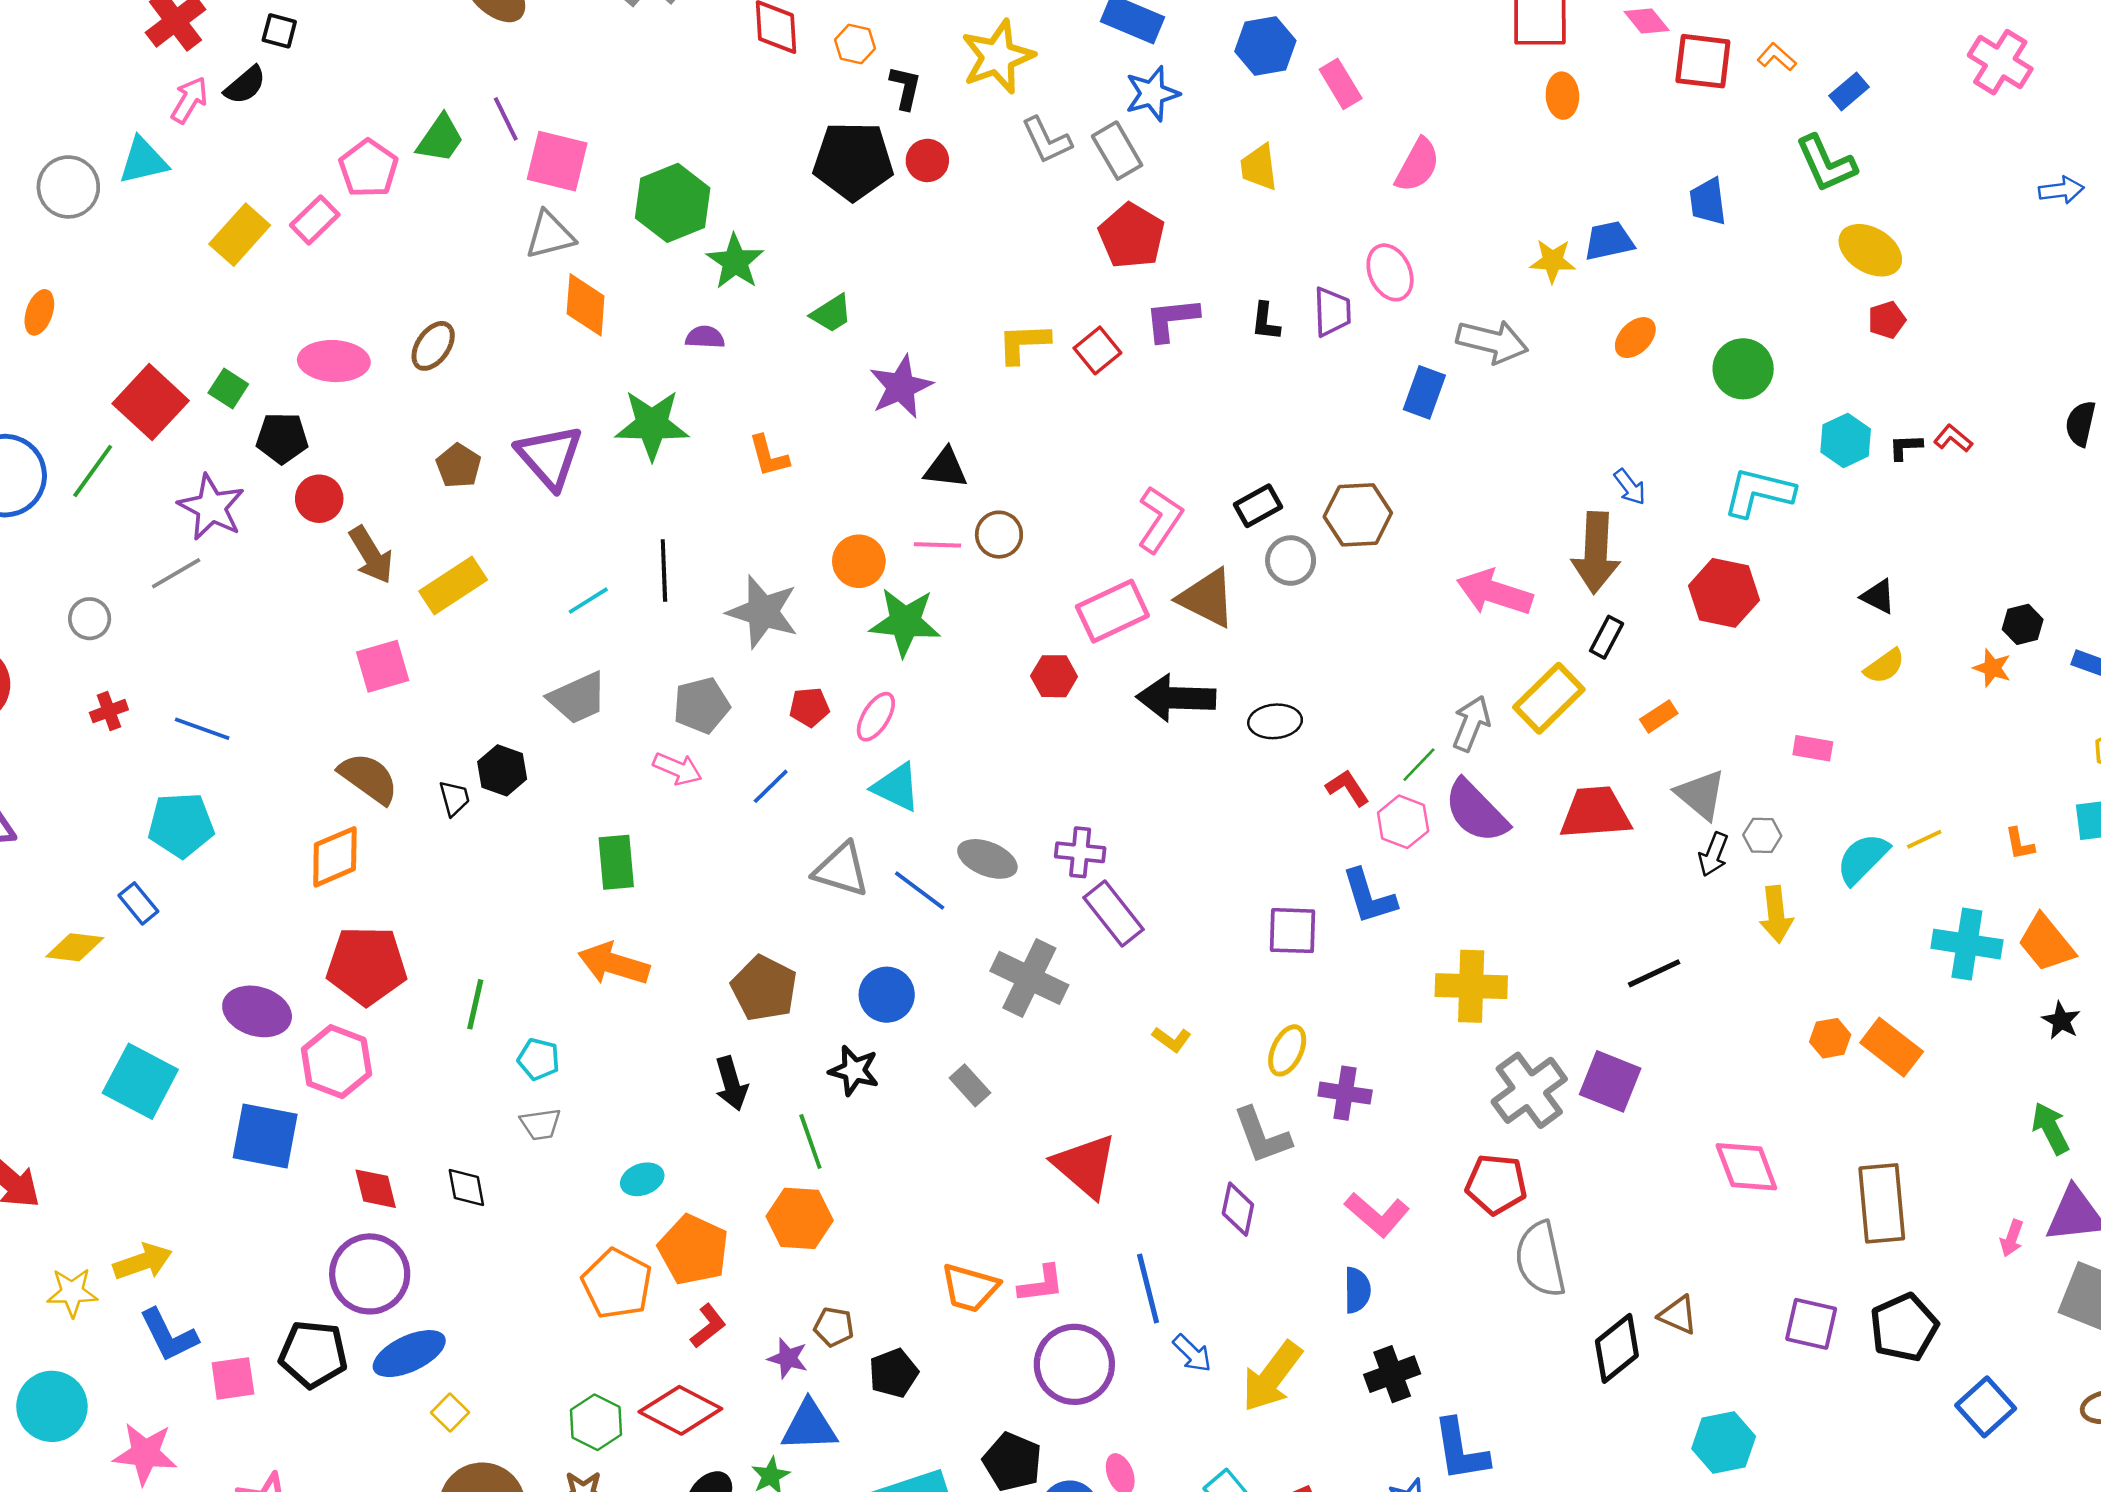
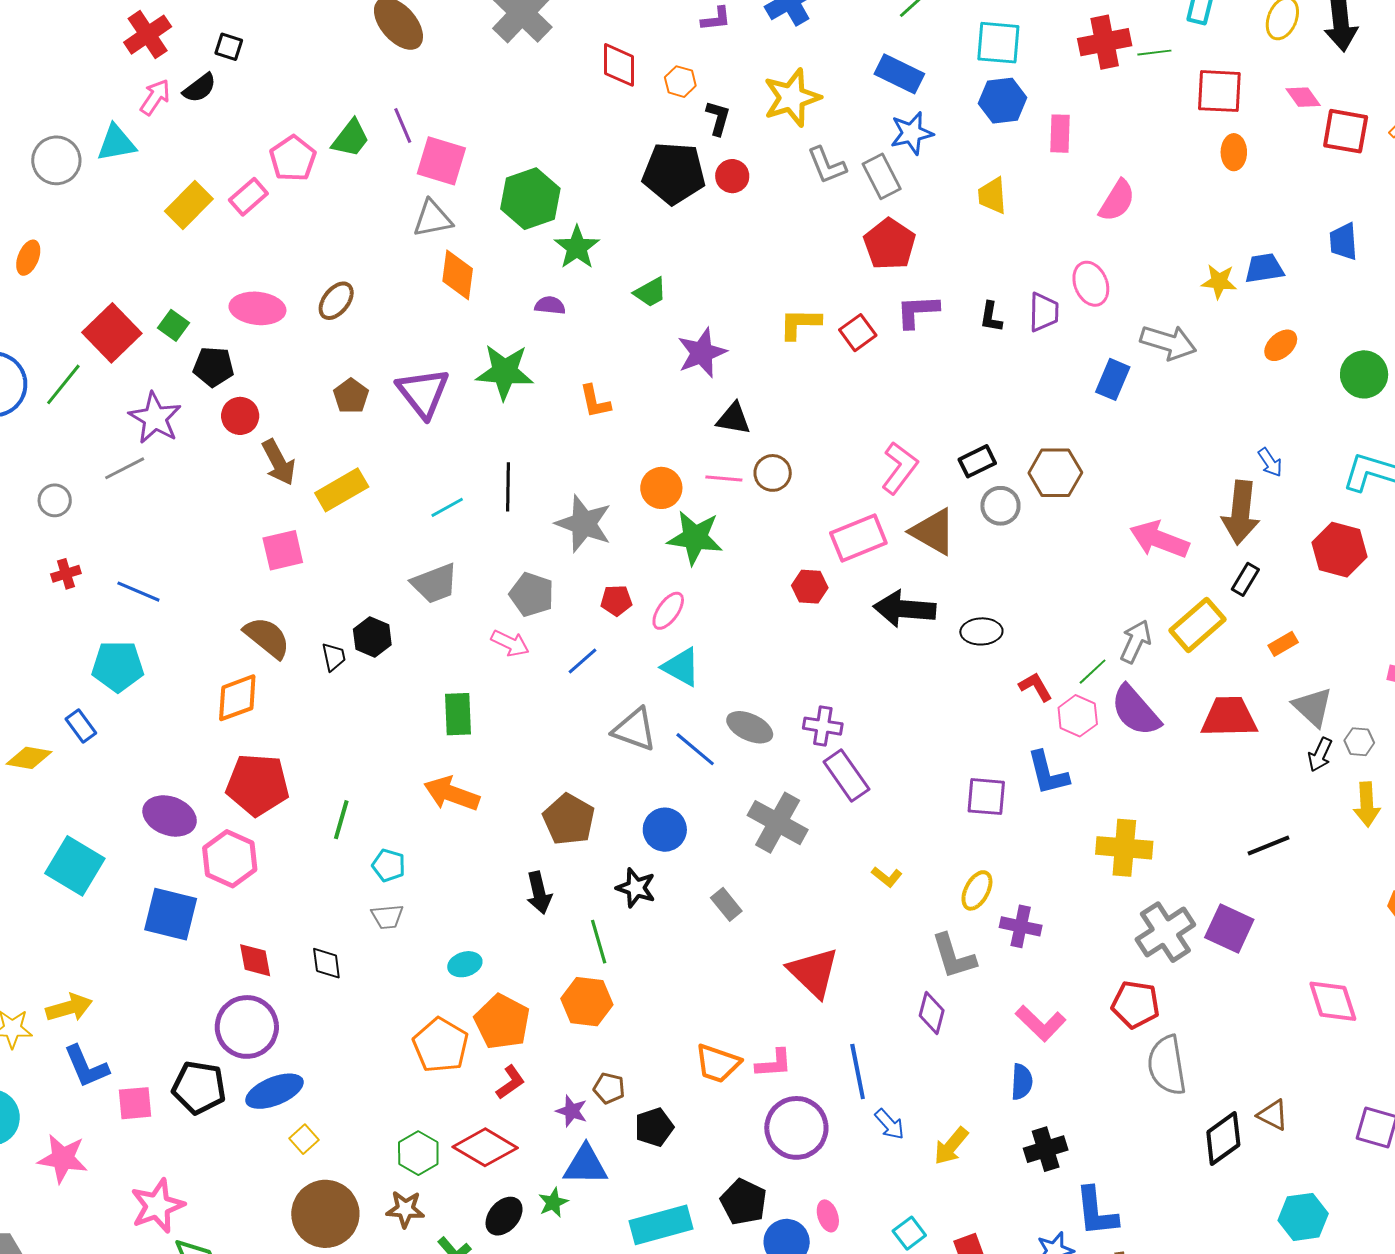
pink rectangle: (1341, 84) -> (1060, 134), turned 30
gray pentagon: (702, 705) -> (532, 595), turned 30
yellow arrow: (1272, 1377) -> (951, 1146), size x0.7

